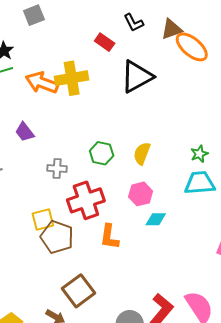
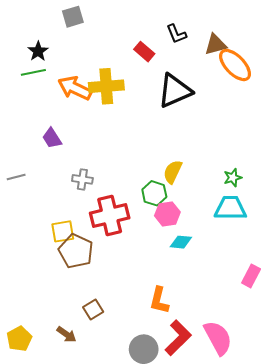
green hexagon: (102, 153) -> (154, 193), moved
orange L-shape: (109, 237) -> (159, 300), moved
brown square: (78, 291) -> (93, 309), size x0.6

